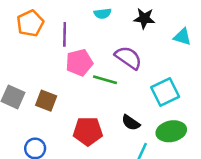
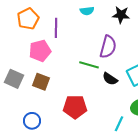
purple semicircle: (128, 58) -> (108, 47), turned 70
pink pentagon: (79, 63) -> (40, 51), moved
black semicircle: (131, 123) -> (110, 79), moved

